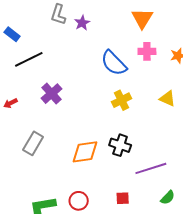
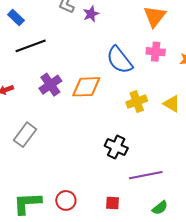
yellow cross: (121, 100) -> (137, 102), moved
orange diamond: (85, 152) -> (86, 87), moved

